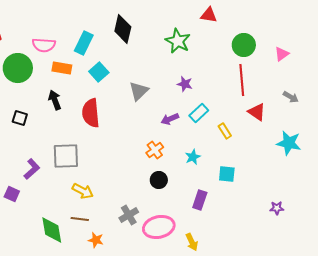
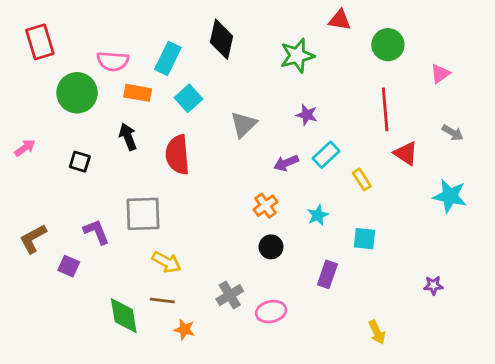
green star: (178, 41) -> (297, 56), turned 30
green circle: (244, 45) -> (388, 45), moved
purple L-shape: (32, 169) -> (96, 232), turned -70
pink ellipse: (159, 227) -> (271, 312), size x0.7
yellow arrow: (192, 242) -> (377, 332), moved

